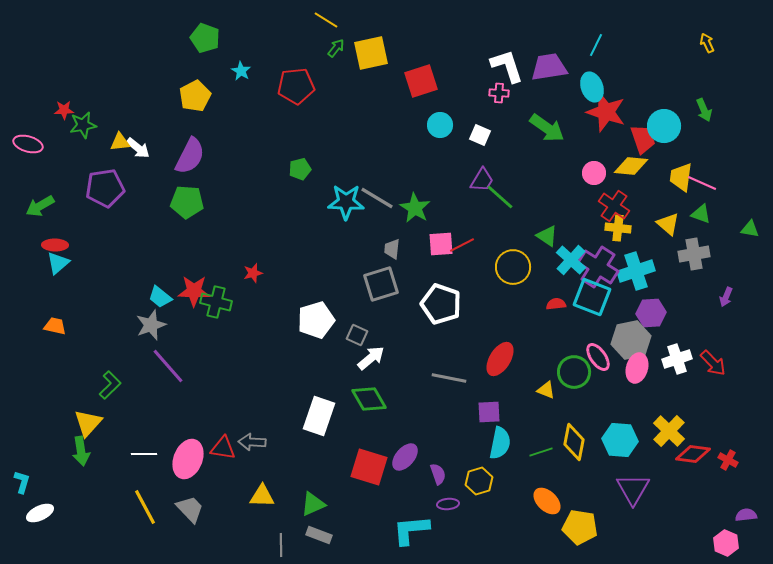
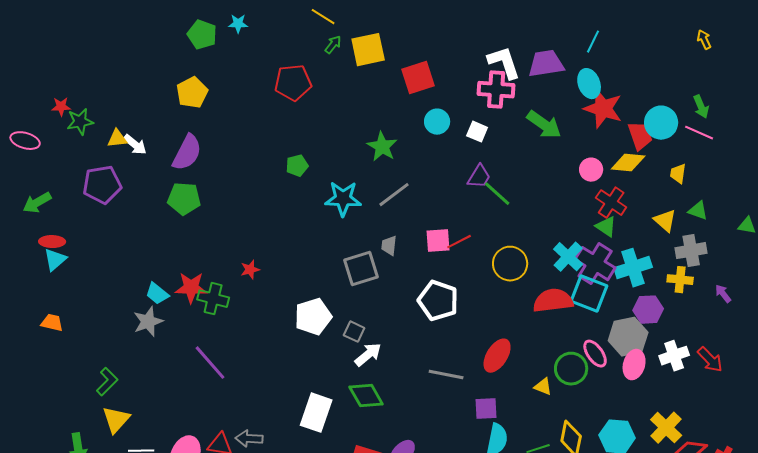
cyan star: (241, 71) -> (238, 24), moved, turned -30
pink cross: (499, 93) -> (496, 90), size x1.8
yellow trapezoid: (681, 177) -> (678, 174), size x0.7
pink line: (702, 183) -> (699, 133), moved
gray line: (377, 198) -> (394, 195), moved, turned -68
green star: (415, 208) -> (382, 147), moved
yellow cross: (618, 228) -> (680, 280), moved
green triangle: (547, 236) -> (606, 227), moved
gray square: (381, 284) -> (361, 269), moved
purple arrow: (726, 297) -> (723, 294), turned 120
red semicircle: (556, 304) -> (553, 301), size x2.0
purple line: (168, 366) -> (210, 363), moved
yellow triangle: (88, 423) -> (116, 420), moved

